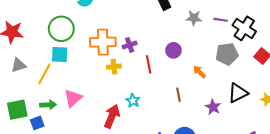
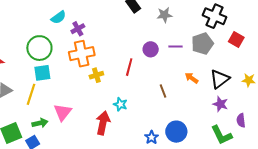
purple line: (221, 20) -> (175, 47), moved
purple cross: (130, 45) -> (78, 29), moved
red line: (149, 64) -> (129, 67), turned 36
orange arrow: (199, 72) -> (192, 78), moved
purple star: (213, 107) -> (220, 104), moved

